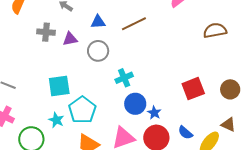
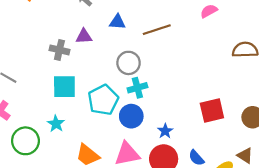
gray cross: (46, 32) -> (59, 50), moved
gray circle: (98, 51) -> (129, 63), moved
blue circle: (135, 104) -> (131, 116), moved
cyan pentagon: (82, 110) -> (103, 100), moved

